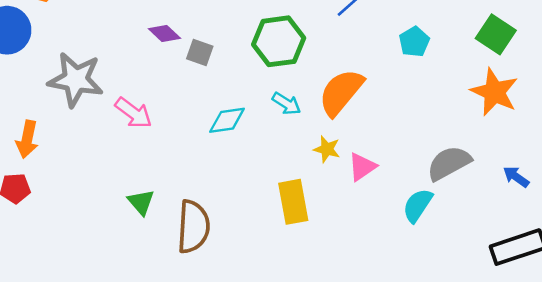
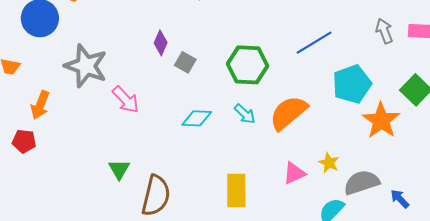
purple diamond: (164, 33) -> (161, 43), turned 60
cyan pentagon: (414, 42) -> (352, 84), size x1.6
orange star: (494, 92) -> (381, 120), moved
yellow star: (327, 149) -> (329, 163), moved
blue arrow: (516, 177) -> (400, 199), moved

